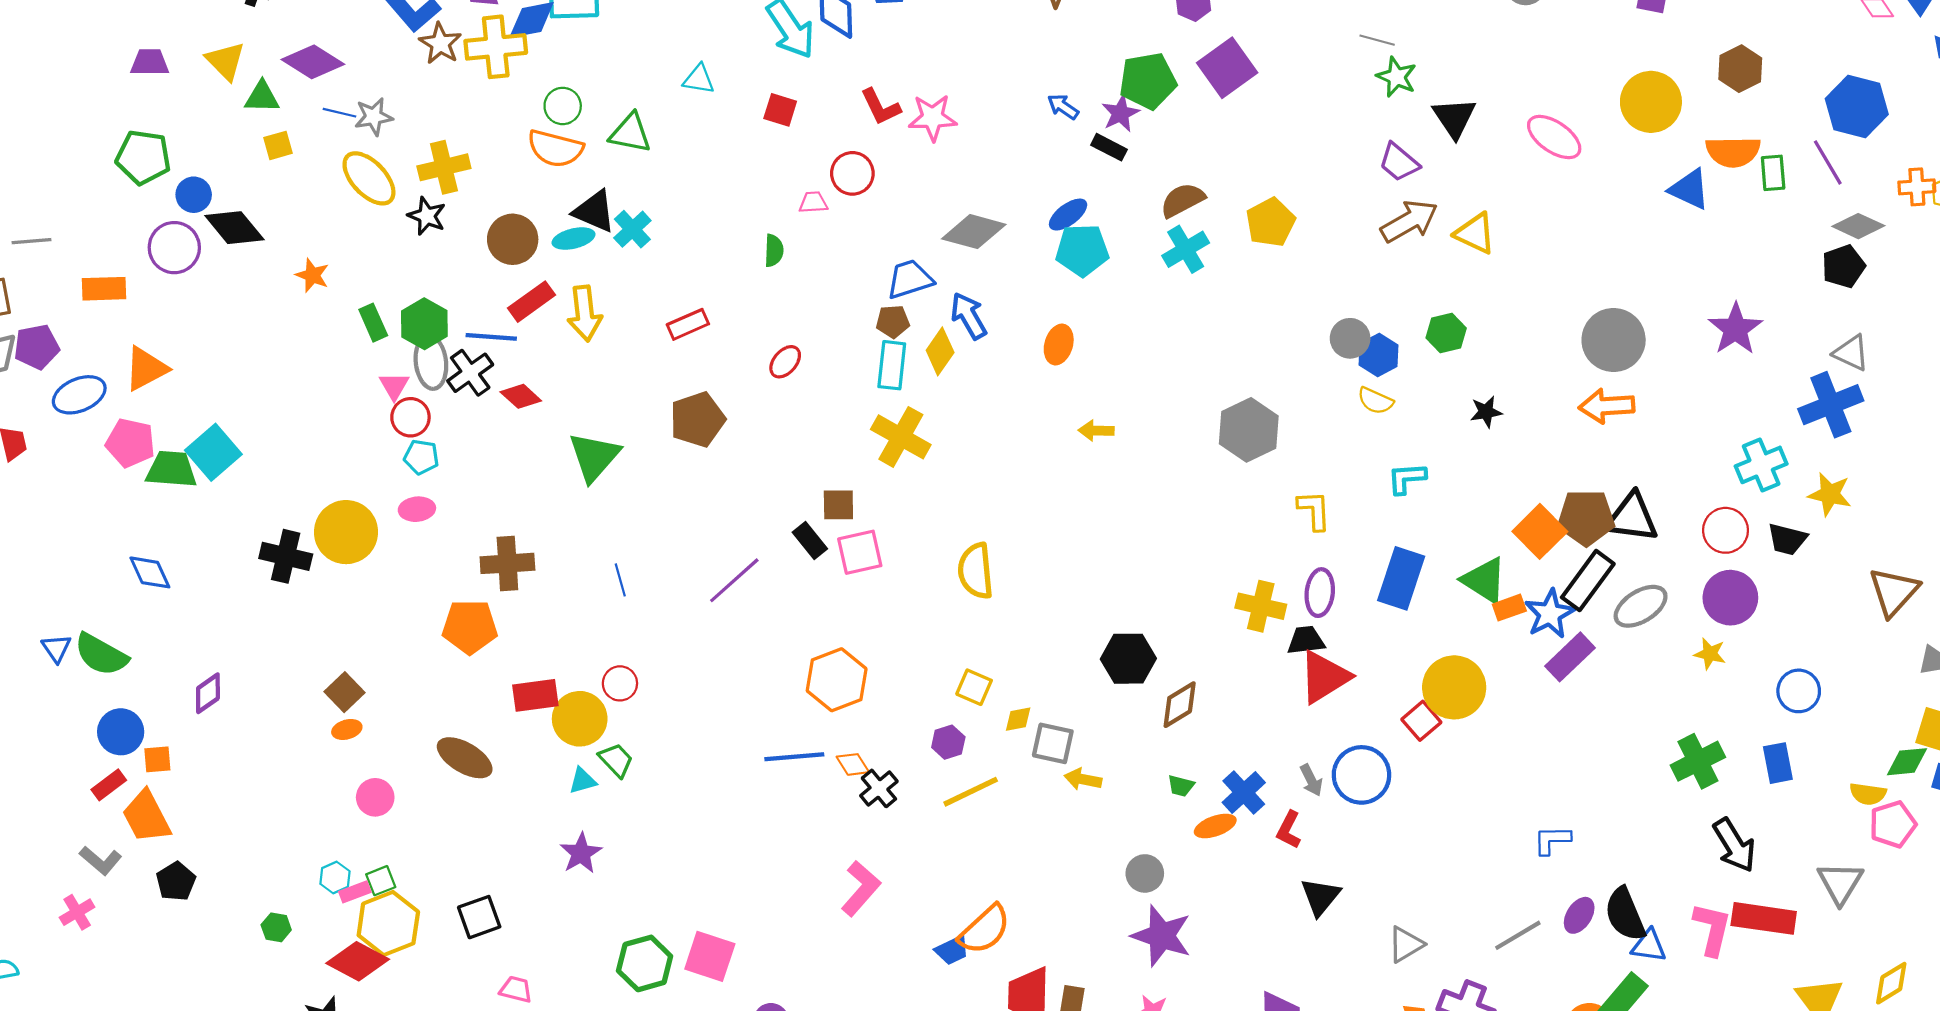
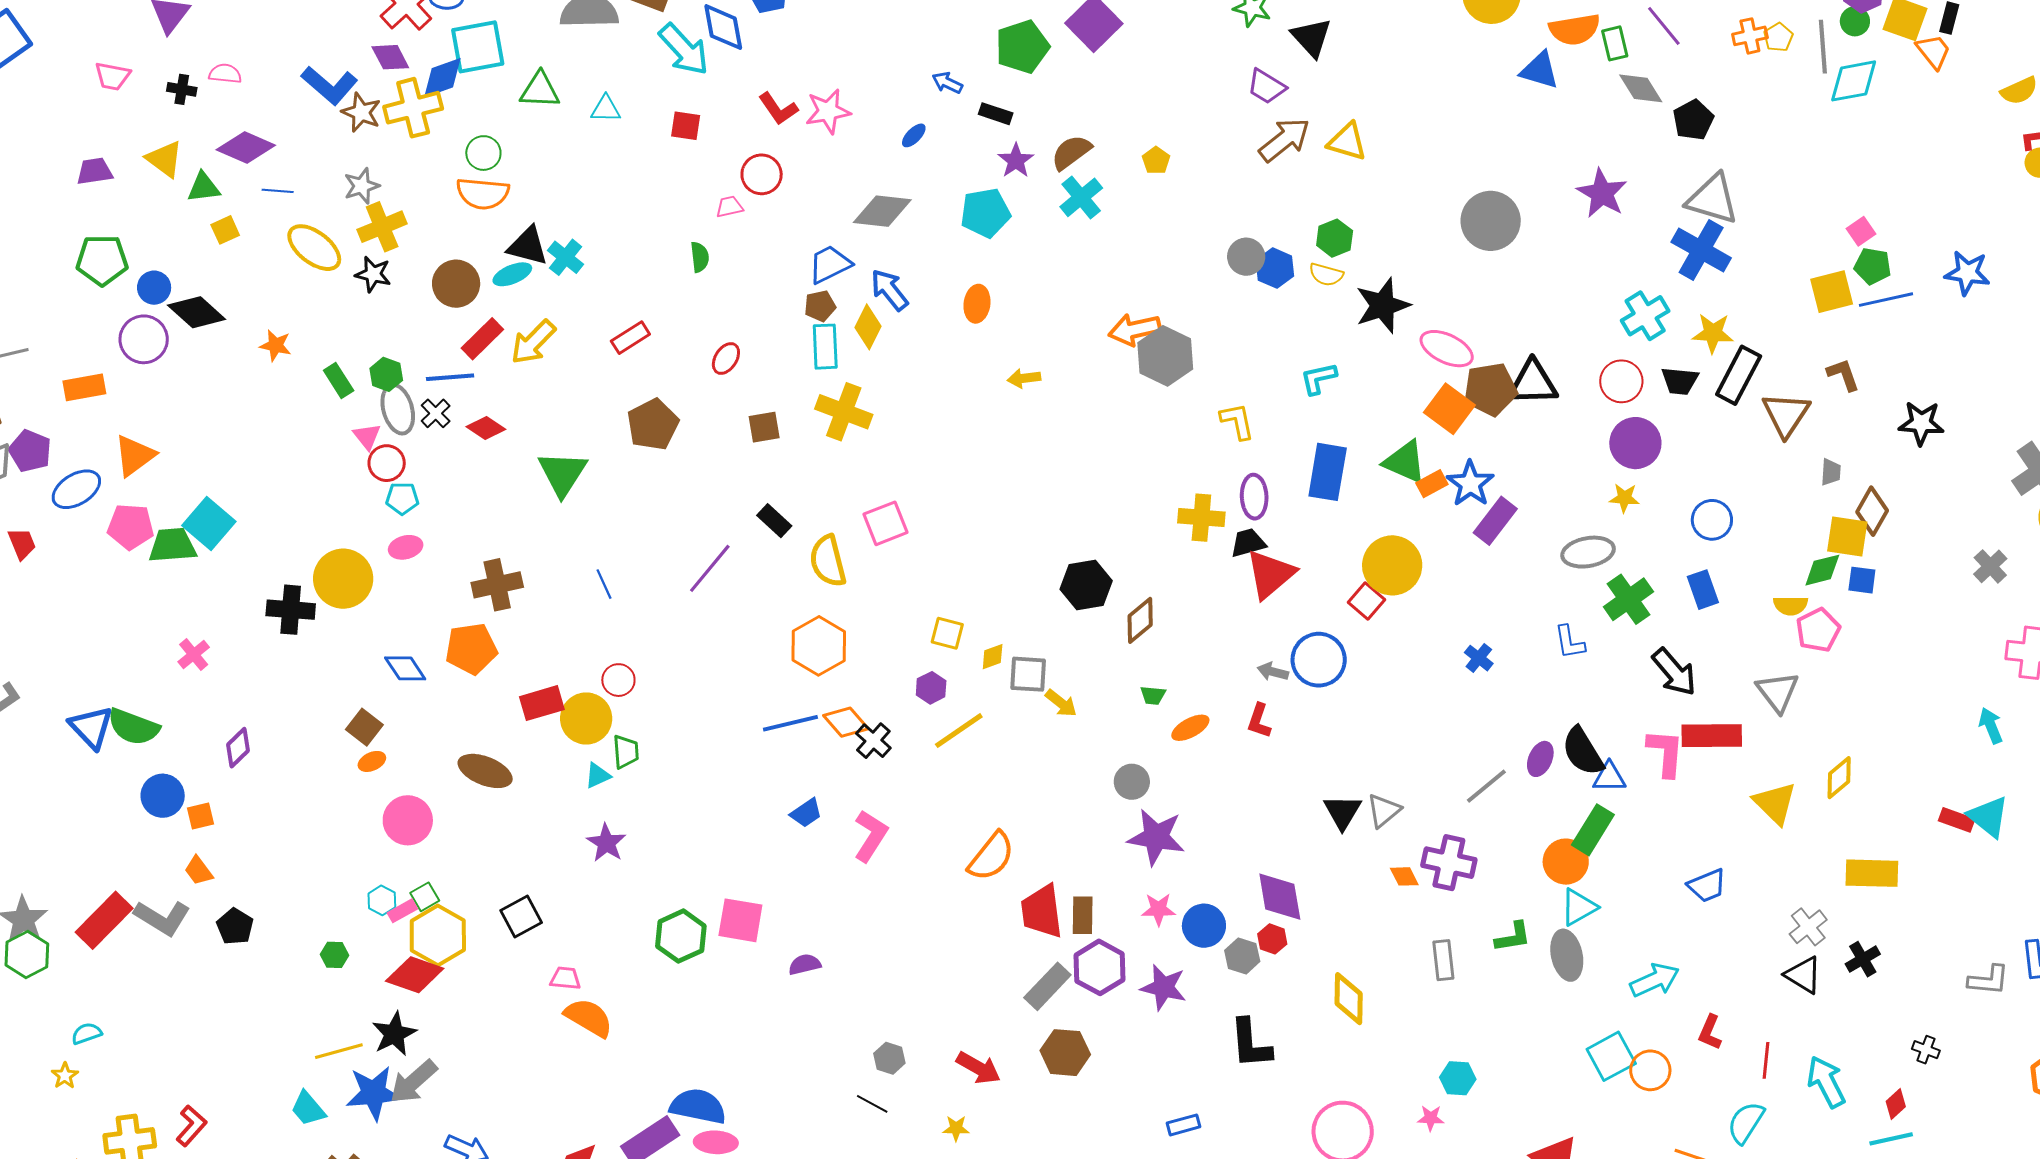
purple star: (1120, 113) -> (1016, 161), moved
gray star: (374, 117) -> (362, 186), moved
green triangle: (630, 133) -> (540, 90), moved
pink ellipse: (1554, 137) -> (1447, 349), moved
blue ellipse: (1068, 215) -> (914, 135), moved, size x0.7
yellow pentagon: (1271, 222) -> (1156, 160), size x0.6
gray diamond: (1858, 226) -> (1641, 88), moved, turned 42
yellow arrow: (585, 313) -> (533, 342), turned 60
green hexagon: (424, 324) -> (386, 374), size x0.7
purple pentagon: (37, 347) -> (30, 451), turned -30
gray triangle: (1851, 353) -> (1713, 199), size x1.5
black cross: (470, 373) -> (436, 413), size x0.7
yellow semicircle: (1375, 401) -> (1326, 274), moved
blue cross: (1831, 405) -> (1701, 250), turned -30
orange arrow: (1607, 406) -> (1135, 330), moved
black star: (1486, 412) -> (1383, 305), size x1.8
brown square: (838, 505) -> (764, 427), moved
pink square: (860, 552) -> (886, 523), moved
yellow semicircle: (976, 571) -> (828, 561), moved
blue diamond: (150, 572) -> (405, 668), moved
black rectangle: (1588, 581) -> (1739, 375), moved
gray ellipse: (1641, 606) -> (1588, 552), moved, turned 30
blue triangle: (56, 648) -> (91, 727), size x1.6
green trapezoid: (616, 760) -> (626, 752), turned 48
orange diamond: (853, 764) -> (846, 722), size x1.4
yellow arrow: (1083, 779) -> (1061, 703), turned -144
gray arrow: (1311, 780) -> (1273, 672), turned 140
red rectangle: (109, 785) -> (104, 920), moved, size x1.8
blue cross: (1244, 793) -> (1479, 658), moved, size x0.7
pink circle: (375, 797) -> (408, 820), size x1.4
orange trapezoid: (146, 817) -> (199, 871), size x0.6
blue L-shape: (1552, 840) -> (1570, 642), moved, turned -90
gray L-shape: (101, 860) -> (162, 918), size x1.4
black triangle: (1320, 897) -> (1342, 812), moved
pink cross: (77, 912) -> (194, 655), moved
blue trapezoid: (952, 950) -> (806, 813), moved

